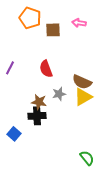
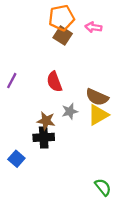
orange pentagon: (30, 18) -> (61, 18), moved, turned -30
brown square: (53, 30) -> (63, 36), turned 35

